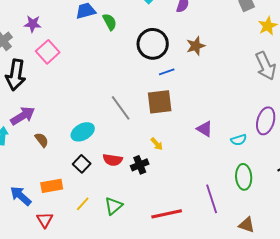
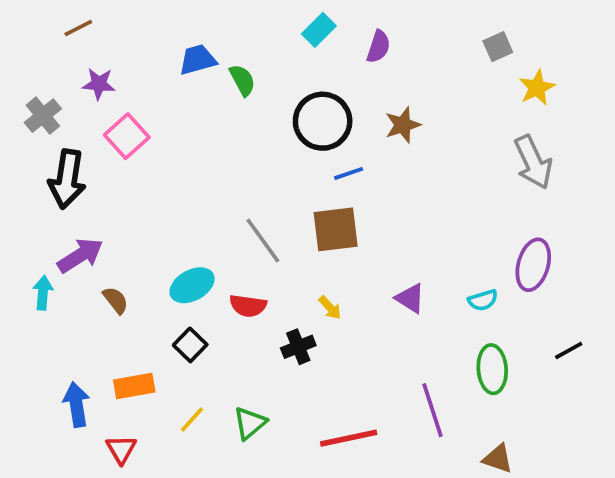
purple triangle: (205, 129) -> (410, 298), moved
red semicircle: (113, 160) -> (248, 306), moved
blue arrow: (21, 196) -> (76, 405), turned 40

